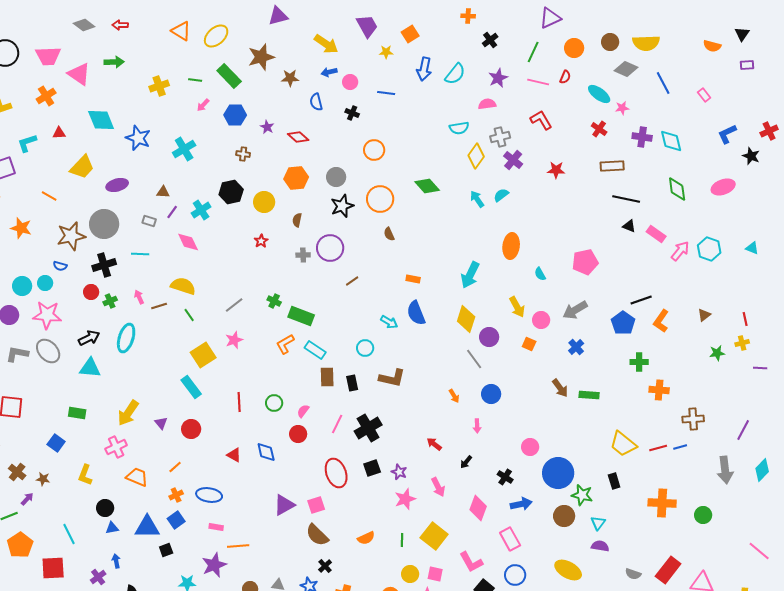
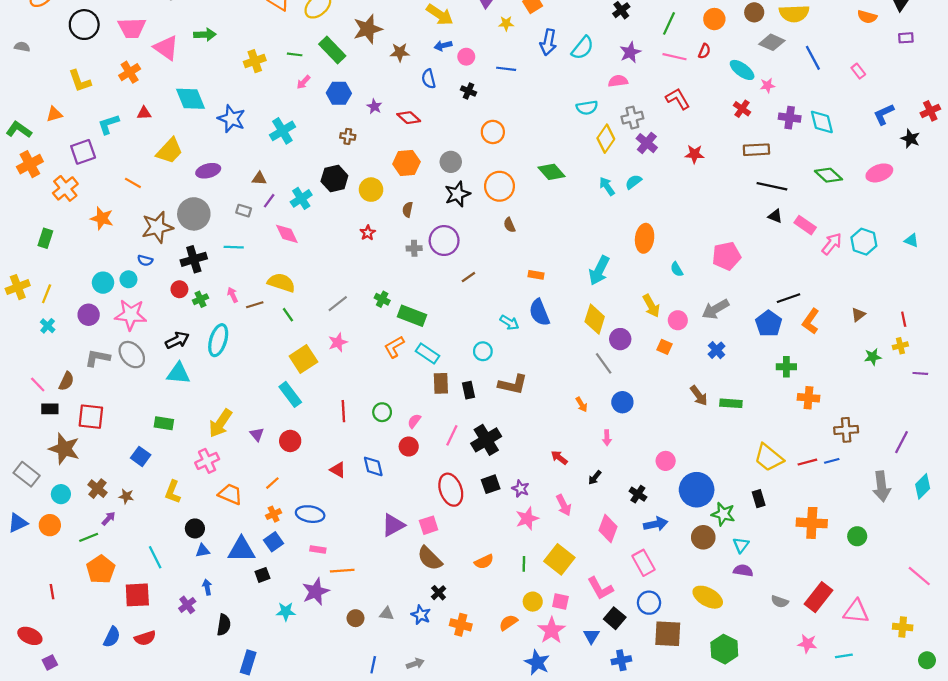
green diamond: (677, 189) -> (828, 175), turned -40

